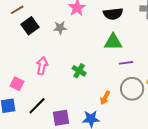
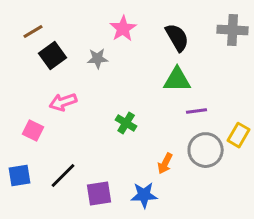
black semicircle: (113, 14) -> (177, 38), turned -114
pink arrow: (42, 66) -> (63, 102), moved, turned -120
pink square: (17, 84) -> (33, 131), moved

